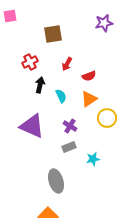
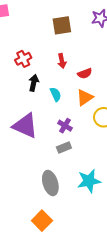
brown square: (53, 34) -> (62, 25), moved
red arrow: (67, 64) -> (62, 61), turned -40
cyan star: (93, 159) -> (89, 181), moved, size x1.6

